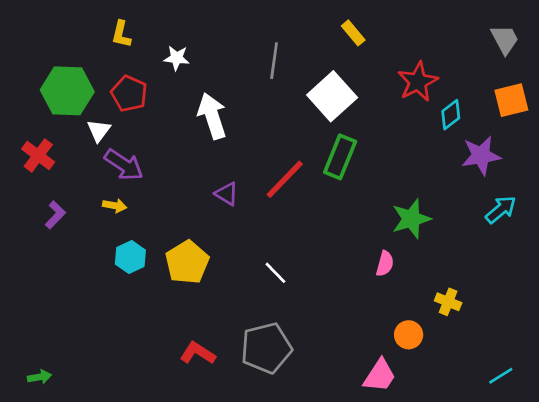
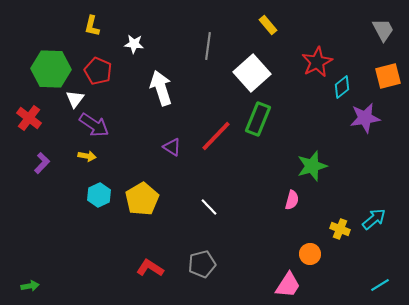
cyan arrow: (501, 210) -> (374, 219), moved
gray pentagon: (266, 348) -> (202, 264), size x0.7

